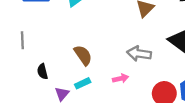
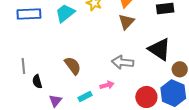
gray line: (22, 40) -> (23, 66), moved
cyan rectangle: (83, 83) -> (85, 97), moved

